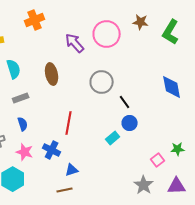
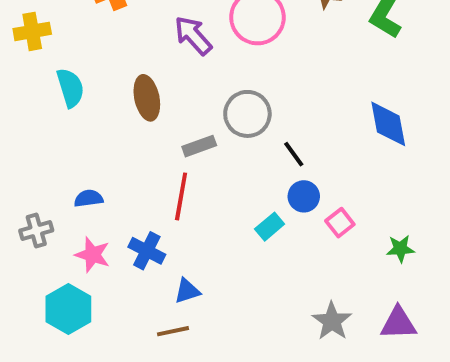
gray rectangle: (21, 98) -> (199, 146), moved
blue semicircle: (23, 124) -> (89, 198), turned -80
pink square: (158, 160) -> (340, 223), moved

